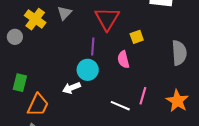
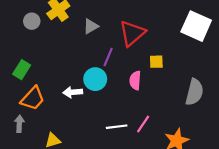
gray triangle: (65, 13) -> (91, 26), moved
white line: (120, 106) -> (117, 127), turned -48

